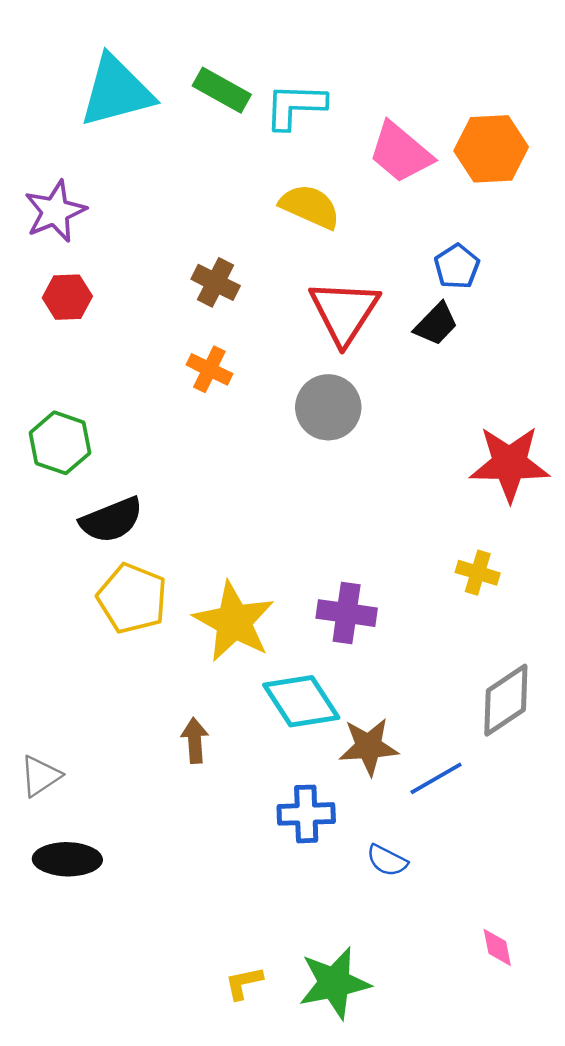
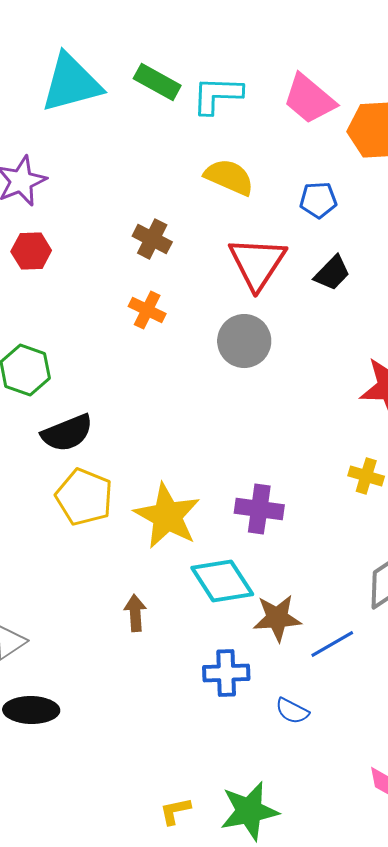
pink trapezoid: (401, 153) -> (309, 99), moved
blue pentagon: (457, 266) -> (318, 200), moved, turned 30

